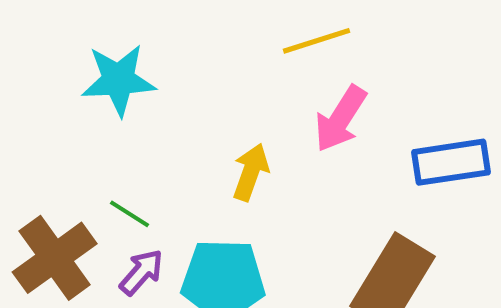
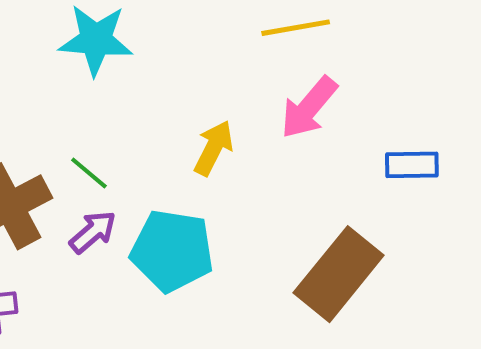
blue rectangle: (451, 162) -> (412, 165), size x0.7

